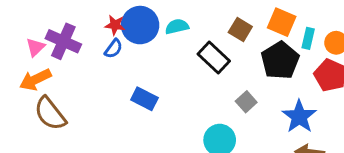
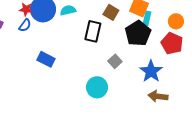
cyan rectangle: (308, 38) -> (147, 18), moved
black rectangle: (214, 57) -> (93, 31), turned 60

